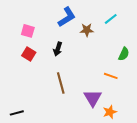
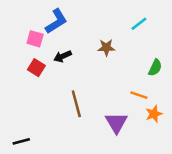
blue L-shape: (67, 17) -> (56, 21), moved
brown star: (87, 30) -> (106, 48), moved
black arrow: (58, 49) -> (63, 56), moved, turned 48
orange star: (110, 112) -> (154, 114), moved

